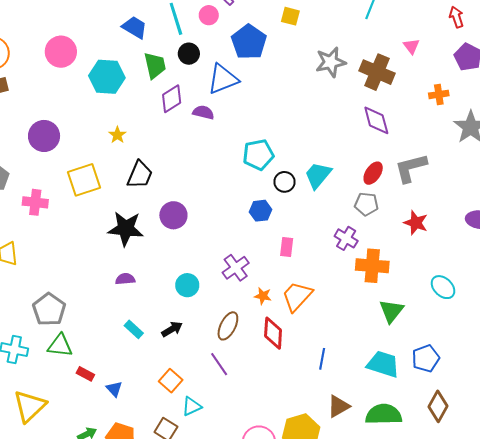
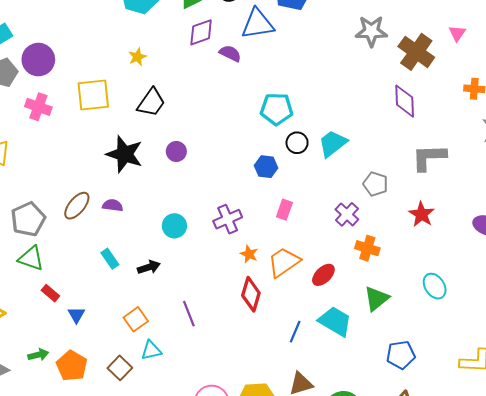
purple circle: (44, 136) -> (38, 60), moved
red ellipse: (373, 173) -> (323, 275), moved
purple circle: (173, 215) -> (176, 151), size x0.7
orange cross: (372, 266) -> (367, 248), size x0.7
brown ellipse: (228, 326) -> (77, 206), moved
cyan trapezoid: (383, 364) -> (335, 321), moved

